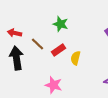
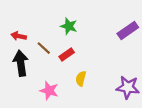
yellow semicircle: (76, 58) -> (81, 79), moved
pink star: (54, 85) -> (49, 91), moved

